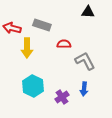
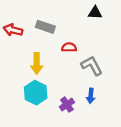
yellow arrow: (27, 48) -> (37, 64), moved

